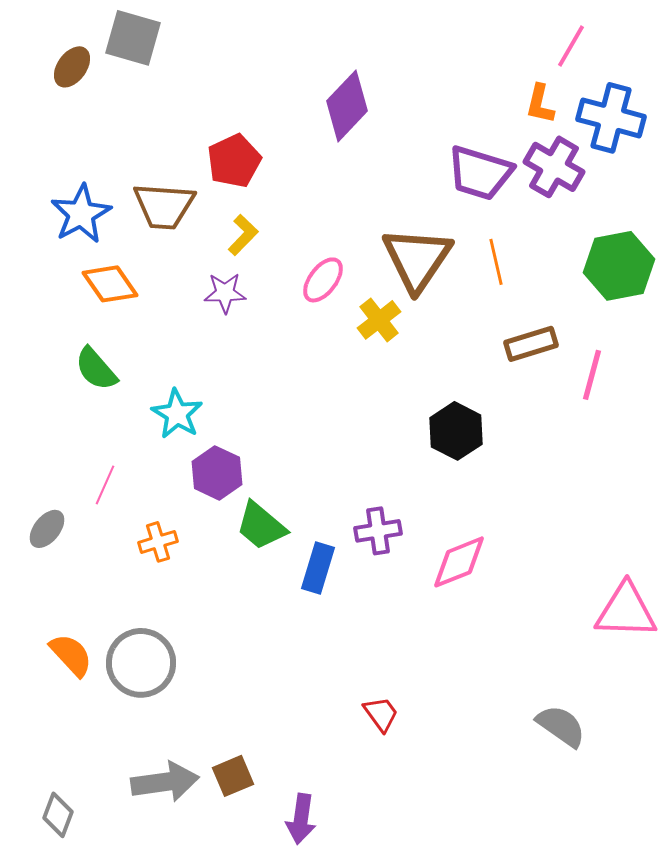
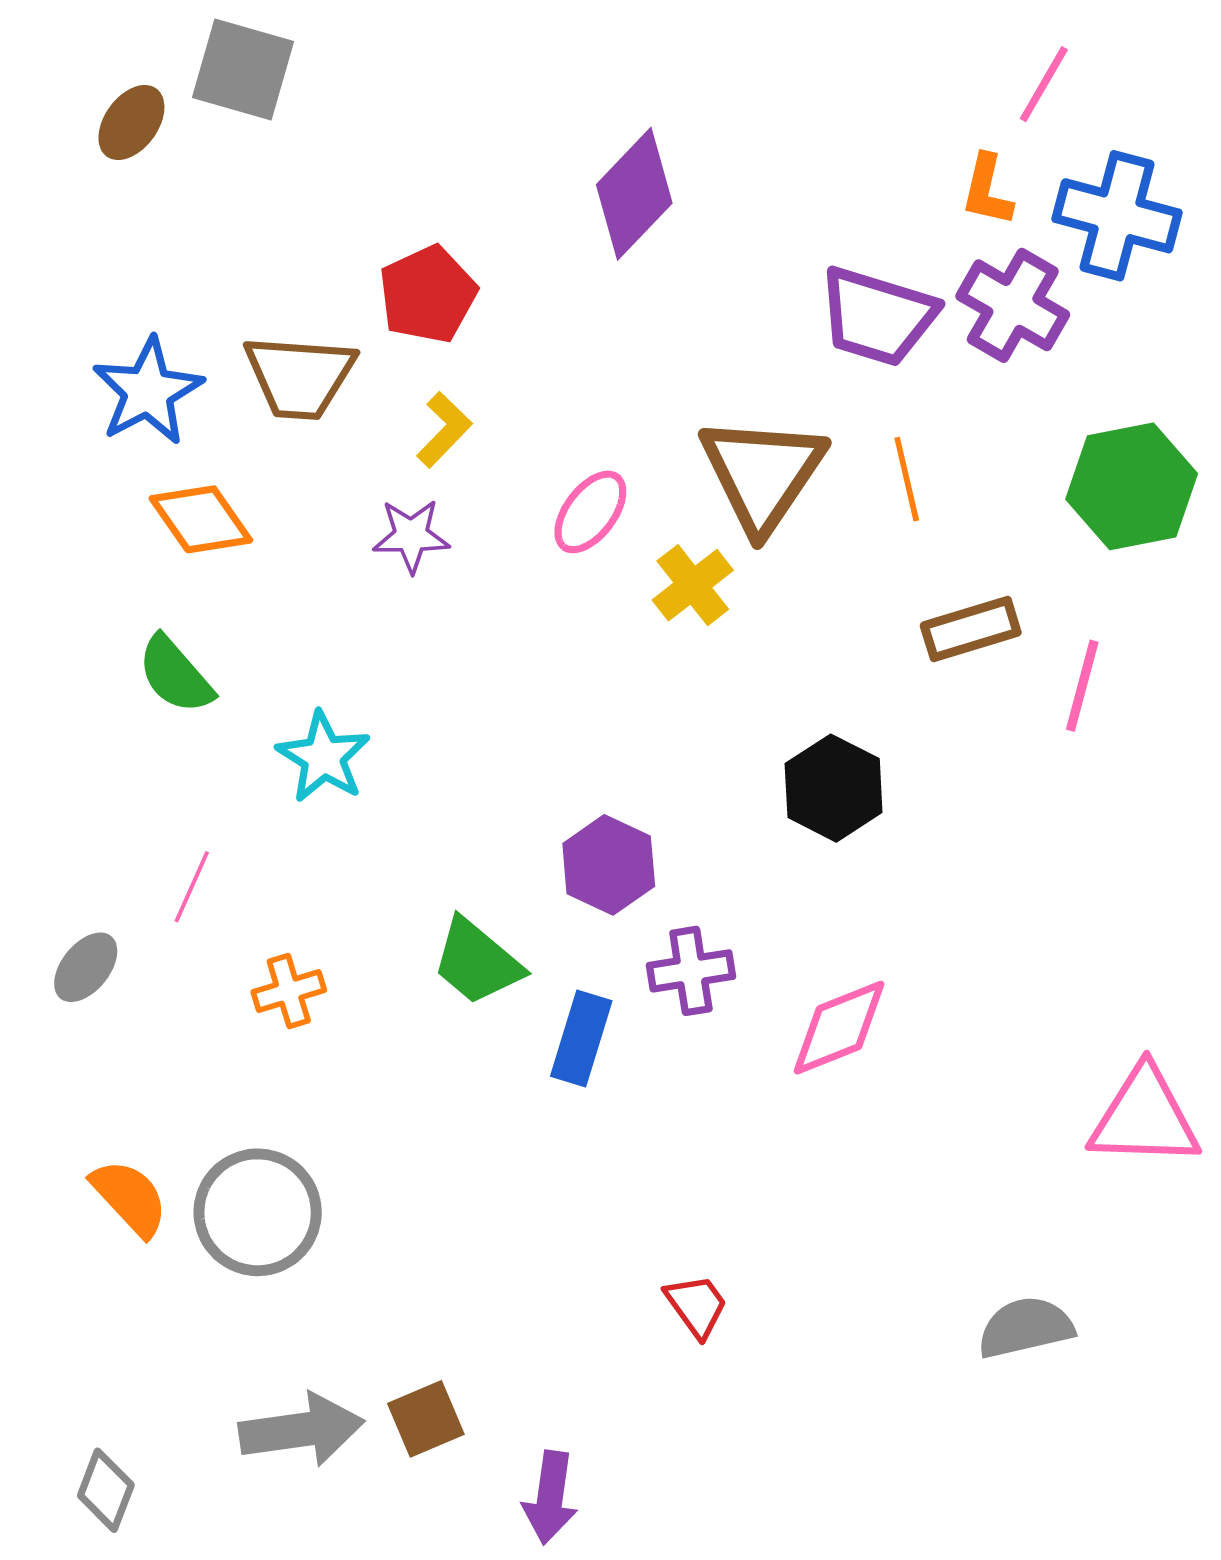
purple hexagon: (217, 473) -> (609, 865), moved
gray semicircle: (561, 726) -> (1026, 1327), turned -48

